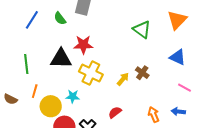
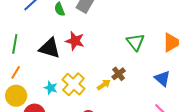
yellow cross: (91, 73) -> (73, 84), moved
brown cross: (142, 73) -> (119, 74), moved
yellow circle: (51, 106) -> (16, 96), moved

